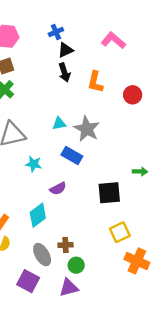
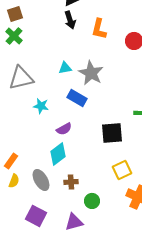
cyan diamond: (38, 215) -> (58, 154), moved
gray ellipse: (42, 255) -> (41, 180), moved
green circle: (76, 265) -> (92, 201), moved

